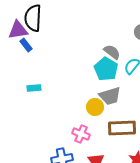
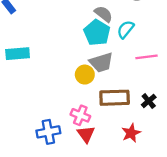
cyan rectangle: (34, 88) -> (18, 54), size x1.5
pink cross: (81, 134) -> (80, 115), moved

